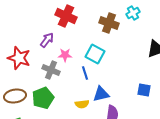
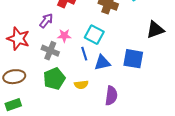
blue square: (144, 90) -> (133, 59), moved, size x1.5
blue triangle: (101, 94) -> (102, 63), moved
green pentagon: (43, 98) -> (54, 79), moved

